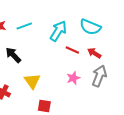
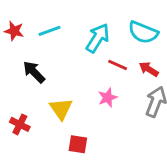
pink star: (73, 78) -> (108, 98), moved

